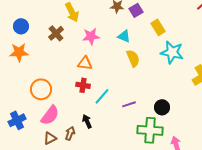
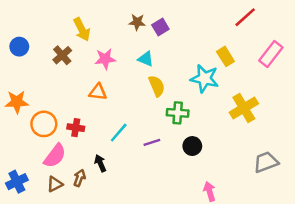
yellow rectangle: (158, 27) -> (225, 56), moved
orange star: (19, 52) -> (17, 102), moved
red cross: (83, 85) -> (76, 128), moved
blue cross: (17, 120) -> (17, 182), moved
green cross: (150, 130) -> (178, 113), moved, size x0.7

